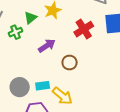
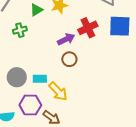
green cross: (15, 32) -> (20, 30), moved
purple arrow: (47, 46) -> (66, 39), moved

